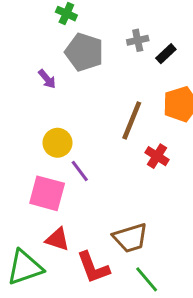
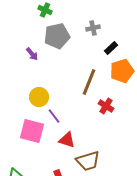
gray pentagon: (84, 52) -> (57, 36), turned -30
black rectangle: (166, 54) -> (111, 48), moved
red triangle: (57, 239) -> (67, 140), moved

